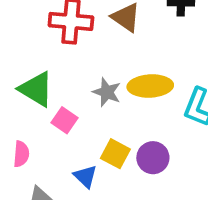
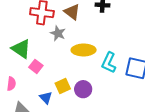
gray star: (107, 92) -> (58, 33), moved
yellow square: (115, 154) -> (63, 86), turned 35

